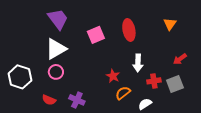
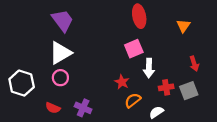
red ellipse: (129, 30) -> (139, 16), moved
pink square: (96, 35) -> (134, 49), moved
red arrow: (180, 59) -> (194, 64), turned -72

